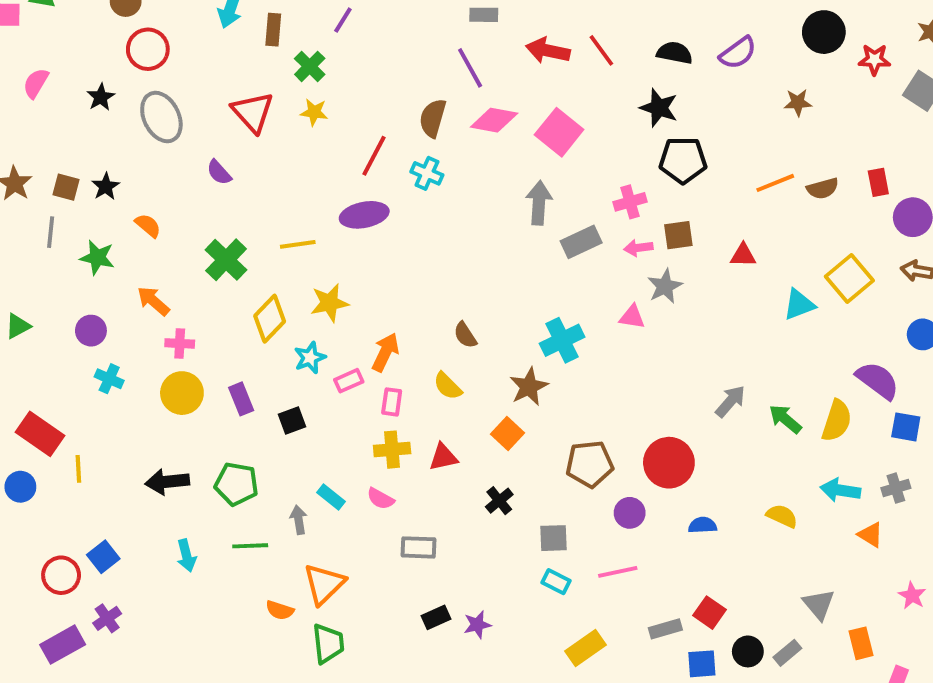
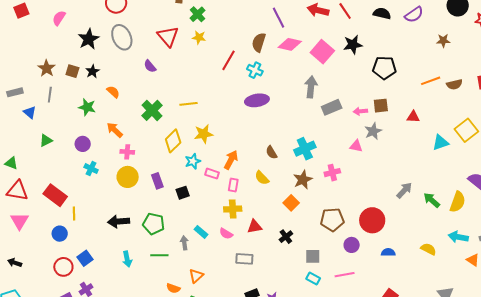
black star: (101, 97) -> (89, 39), moved, size x1.5
black star: (659, 108) -> (353, 45), moved, turned -30
pink cross: (630, 202) -> (332, 173), moved
purple ellipse: (364, 215) -> (257, 100), moved
gray line: (51, 232) -> (50, 95), moved
cyan cross: (562, 340) -> (305, 149), moved
pink rectangle: (349, 381) -> (212, 174), turned 40
red triangle: (443, 457) -> (255, 226), moved
blue circle: (20, 487) -> (60, 234), moved
orange triangle: (324, 584) -> (196, 276), size x0.7

